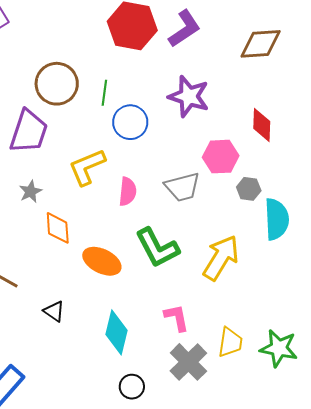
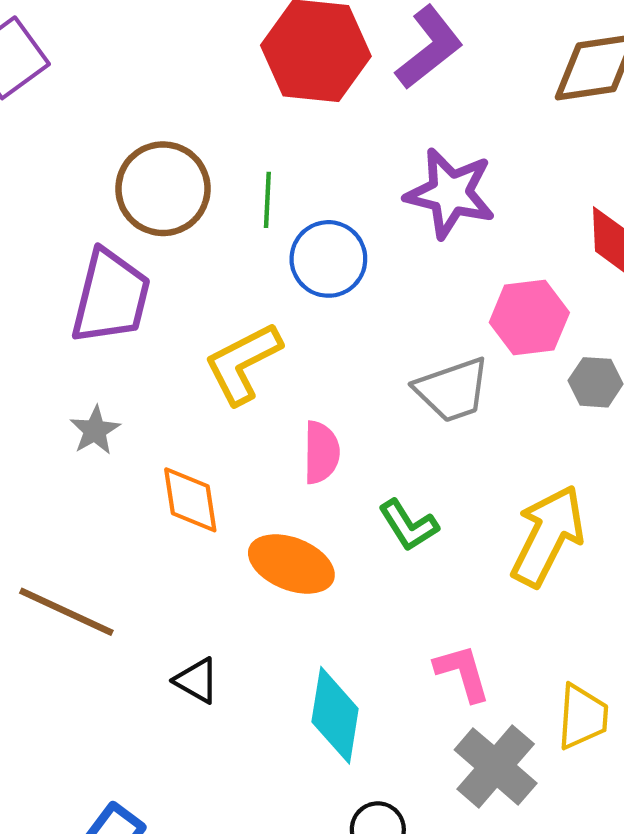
pink semicircle: (128, 191) -> (321, 452), moved
gray star: (30, 192) -> (95, 430), moved
green L-shape: (157, 248) -> (408, 525), size x0.6

